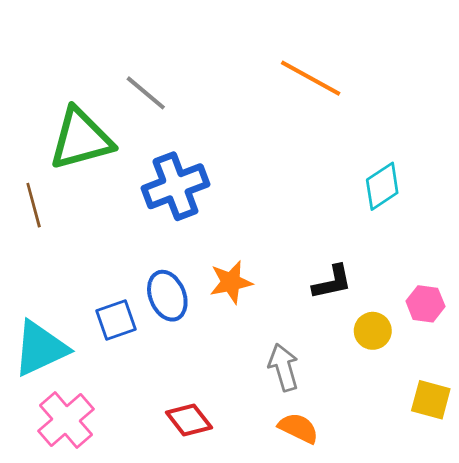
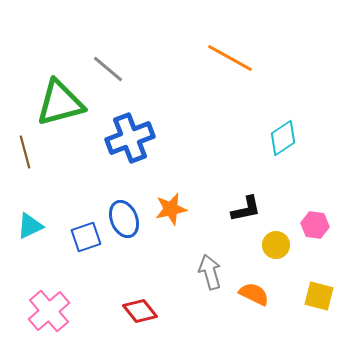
cyan triangle: (40, 348) -> (30, 226), moved, size x0.6
orange semicircle: (298, 428) -> (254, 294), moved

